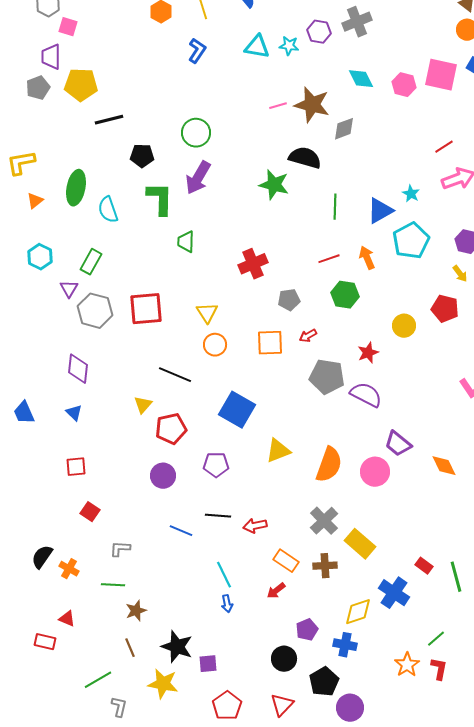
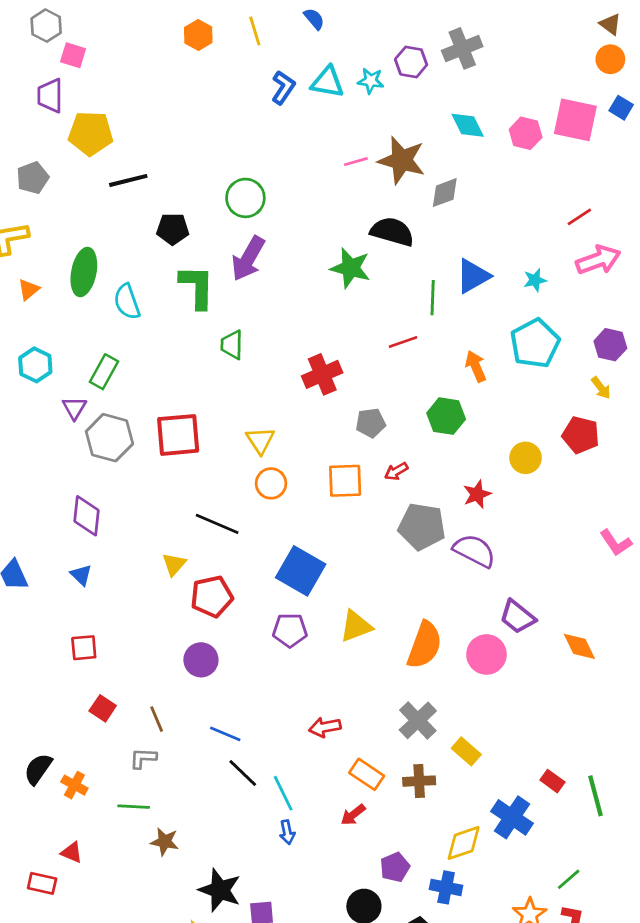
blue L-shape: (197, 51) -> (283, 88), moved
gray pentagon: (38, 88) -> (33, 178), moved
cyan star: (411, 194) -> (535, 280), turned 30
blue triangle: (380, 211) -> (473, 276), moved
red line: (329, 259) -> (403, 342), moved
purple pentagon: (216, 465) -> (290, 630), moved
black line: (218, 516) -> (243, 773), moved, turned 40
yellow rectangle: (360, 544) -> (466, 751), size x0.7
brown star: (136, 611) -> (165, 842), turned 30
brown line: (130, 648) -> (157, 719), moved

